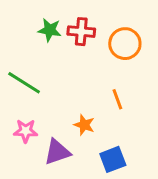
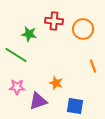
green star: (50, 30) -> (29, 34), moved
orange line: (117, 99) -> (93, 66), moved
blue square: (113, 159) -> (75, 106), turned 30

